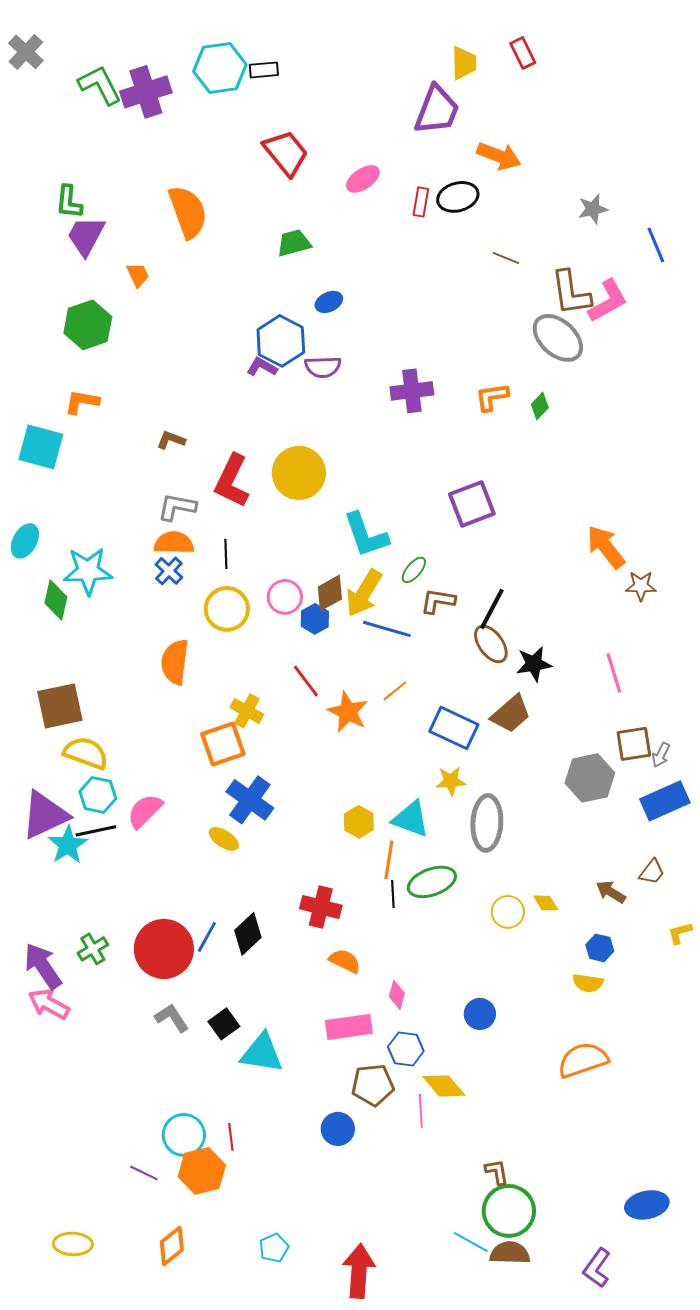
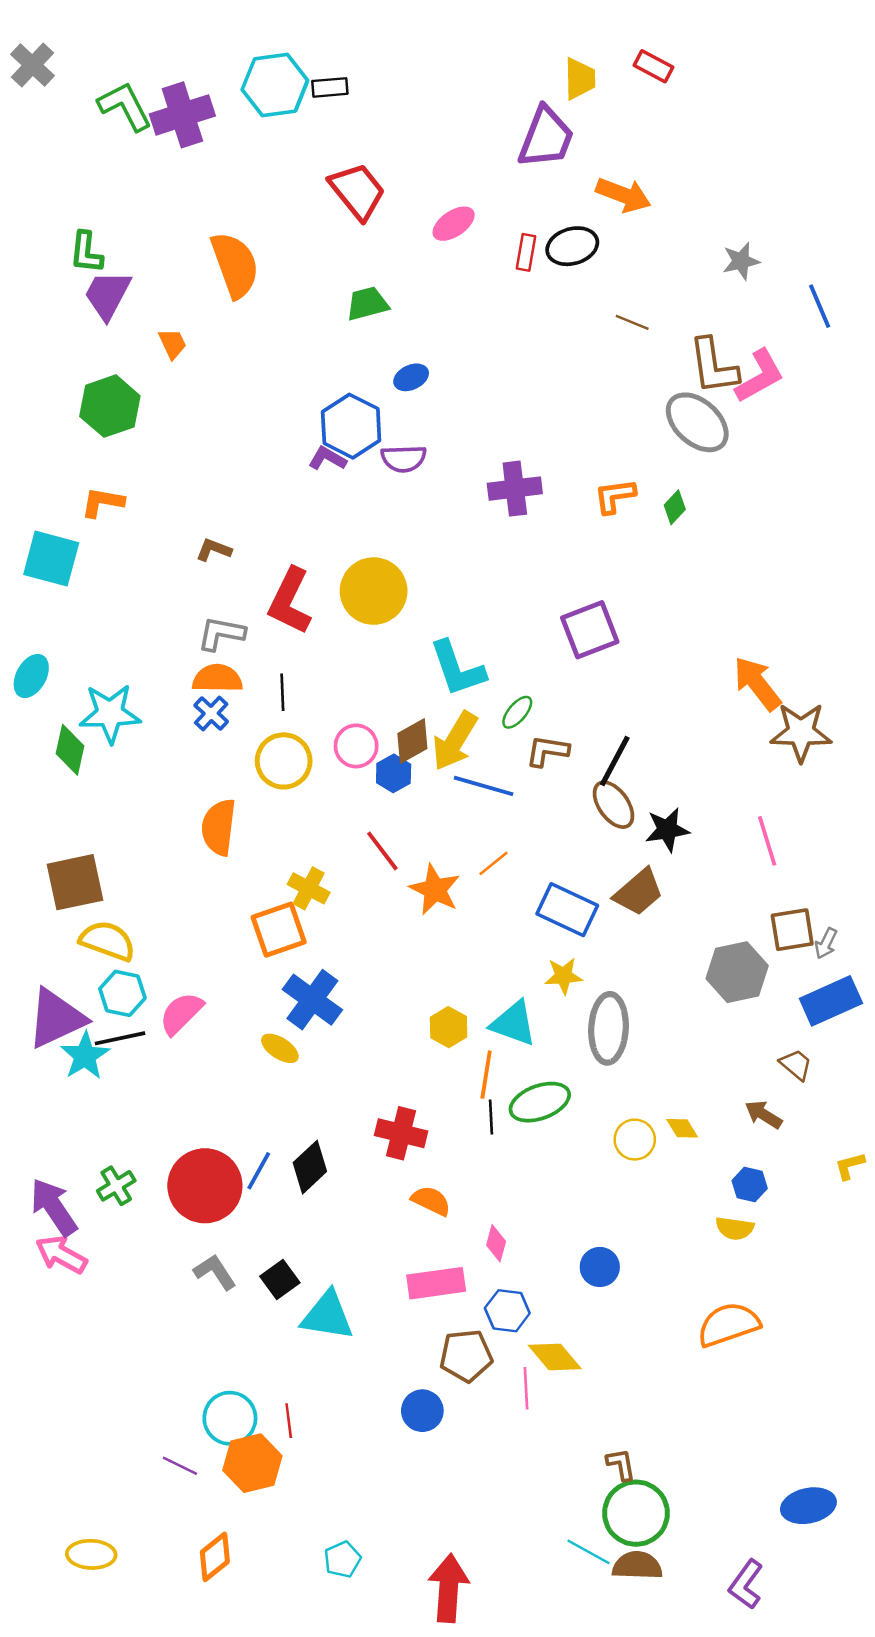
red rectangle: (523, 53) -> (653, 66), turned -36
brown star: (641, 586) -> (801, 732), size x1.6
brown trapezoid: (652, 872) -> (796, 1065), moved, turned -88

